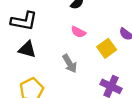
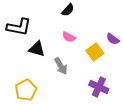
black triangle: (27, 49) -> (37, 49), moved

